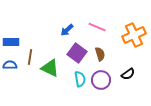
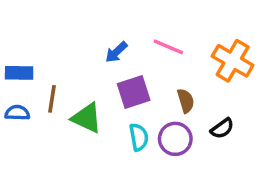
orange cross: (134, 35) -> (233, 61), turned -35
purple square: (77, 53) -> (134, 92), turned 36
brown semicircle: (100, 54) -> (186, 101), moved

